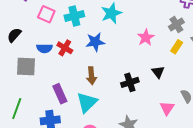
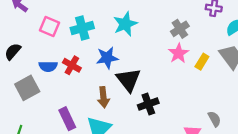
gray cross: (176, 24) -> (180, 29), moved
pink star: (146, 37) -> (179, 53), moved
gray square: (26, 66) -> (27, 88), turned -30
black triangle: (158, 72) -> (129, 80), moved, size x1.6

